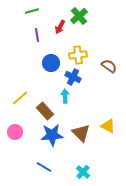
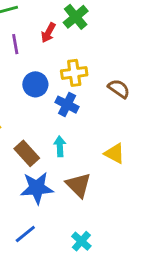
cyan arrow: (65, 96) -> (60, 146), moved
yellow triangle: (108, 126) -> (114, 153), moved
blue line: (44, 167) -> (25, 234), turned -70

